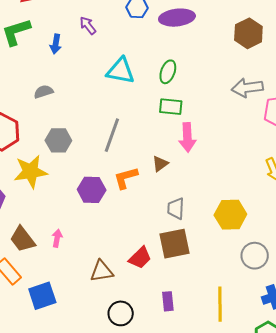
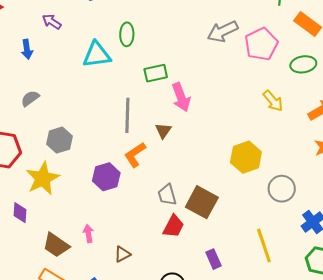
green ellipse: (168, 72) -> (127, 34), moved
gray line: (112, 135) -> (127, 115), moved
gray trapezoid: (176, 208) -> (167, 195), moved
brown square: (175, 244) -> (202, 202), turned -32
brown triangle: (102, 271) -> (122, 254), moved, size x0.7

